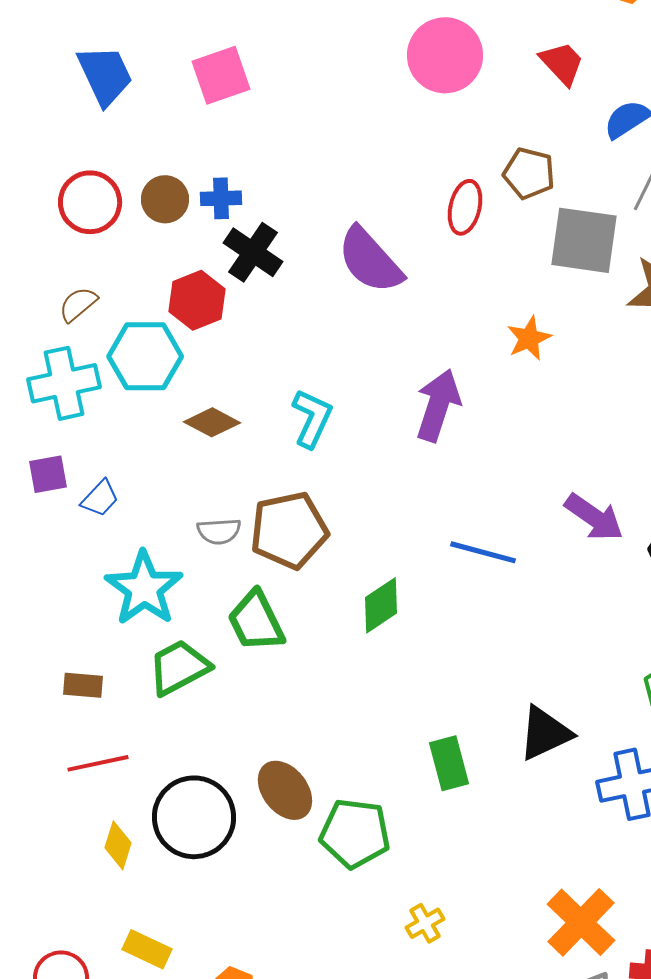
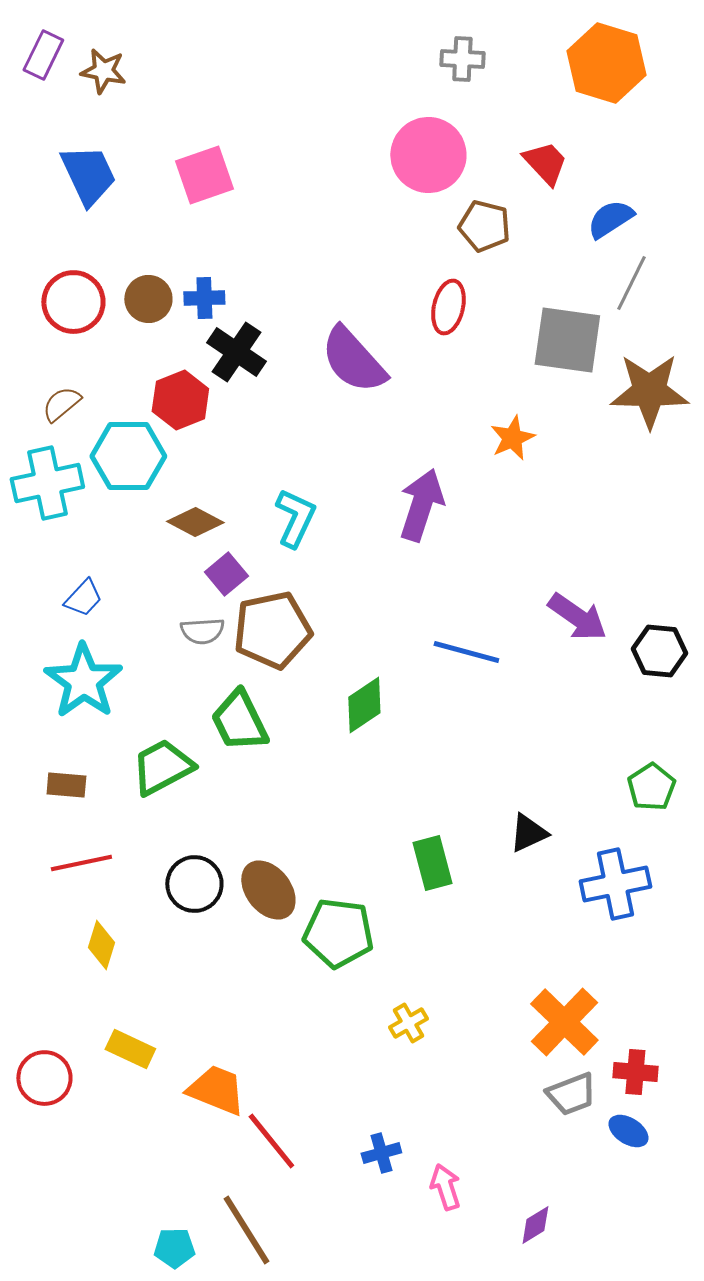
brown pentagon: (529, 173) -> (484, 226), moved
purple square: (48, 474) -> (226, 574), moved, turned -30
cyan star: (144, 588) -> (83, 681), moved
black triangle: (545, 733) -> (528, 833), size x0.7
black circle: (194, 817) -> (194, 884), moved, size x0.7

